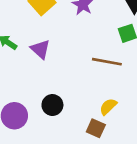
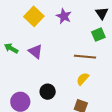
yellow semicircle: (108, 107) -> (83, 79), moved

